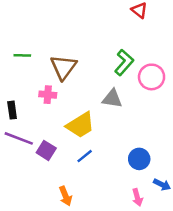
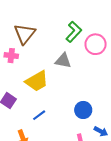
blue line: (85, 156) -> (39, 115), moved

